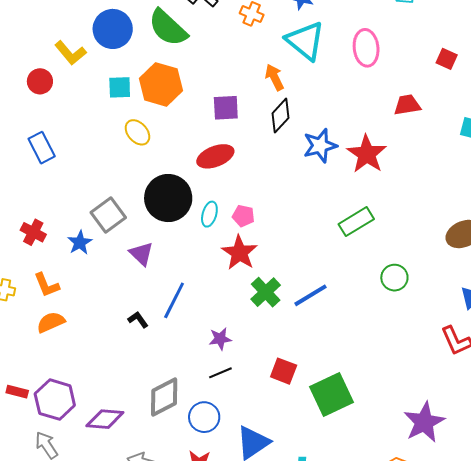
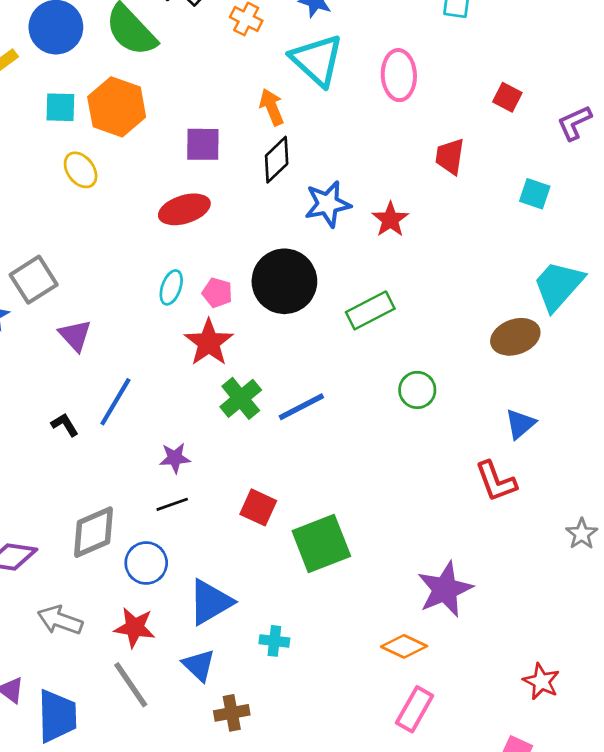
red trapezoid: (407, 105) -> (450, 156), turned -76
red star: (367, 154) -> (390, 219), size x0.7
black circle: (168, 198) -> (284, 281), moved

